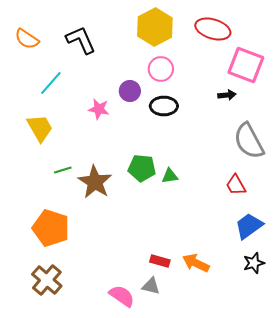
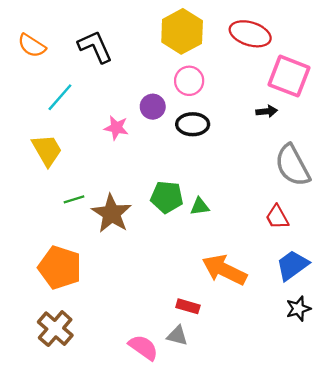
orange arrow: (196, 263) -> (224, 270), moved, size x1.4

